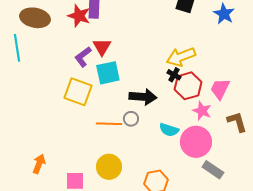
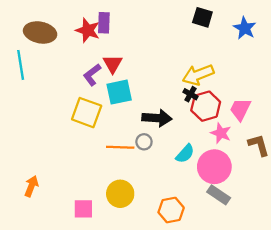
cyan semicircle: (169, 130) -> (185, 154), turned -66
orange arrow: (39, 164) -> (31, 186), moved
gray rectangle: (213, 170) -> (219, 195), moved

